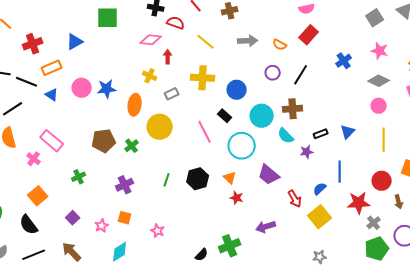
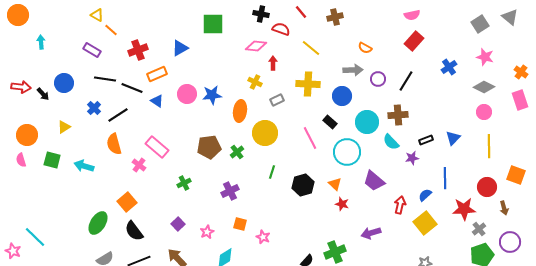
gray arrow: (248, 41) -> (353, 70), moved
orange semicircle: (280, 45) -> (365, 48), moved
green line: (167, 180) -> (272, 172), moved
orange square: (38, 196) -> (127, 202), moved
red arrow: (295, 199) -> (400, 205), turned -138
orange square: (125, 218) -> (240, 224), moved

